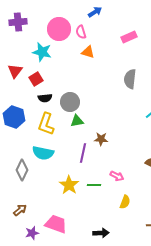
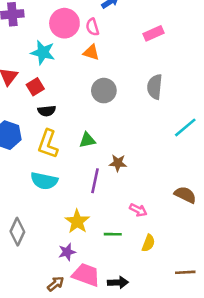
orange triangle: (88, 52) -> (91, 52), moved
gray circle: (70, 102) -> (104, 91), moved
gray diamond: (22, 170) -> (17, 232), moved
green line: (94, 185) -> (113, 234), moved
brown arrow: (20, 210) -> (56, 284), moved
pink trapezoid: (56, 224) -> (86, 275), moved
purple star: (32, 233) -> (67, 252), moved

